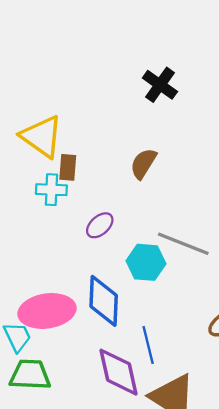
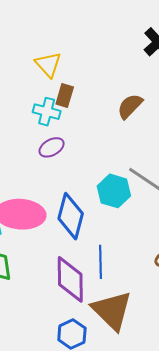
yellow triangle: (42, 136) -> (48, 64), size x0.7
purple ellipse: (100, 225) -> (52, 147), moved

